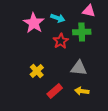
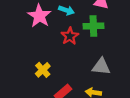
gray triangle: (79, 68) -> (101, 66), moved

